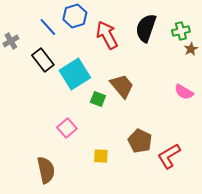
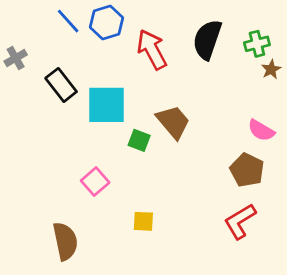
blue line: (48, 27) -> (68, 21), moved
cyan square: (75, 74) -> (106, 105), turned 32
brown pentagon: (140, 141) -> (247, 170), moved

